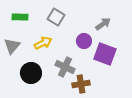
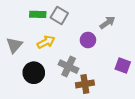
green rectangle: (20, 17) -> (38, 14), moved
purple square: (105, 54) -> (123, 66), moved, size x0.7

